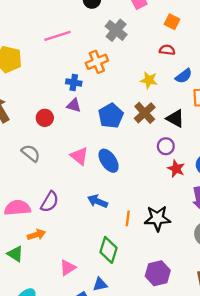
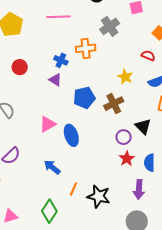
red circle: (45, 118) -> (20, 67), moved
black triangle: (175, 118) -> (143, 126), moved
pink triangle: (79, 156) -> (48, 124), turned 36

